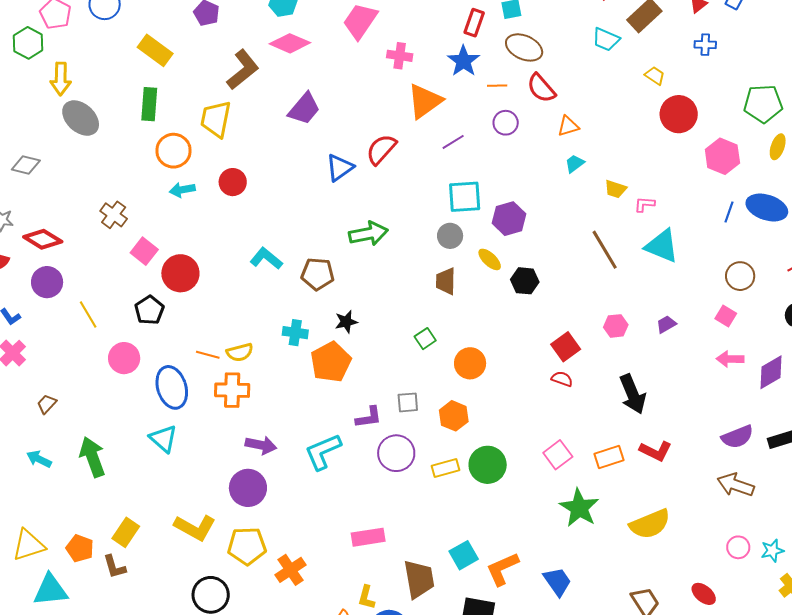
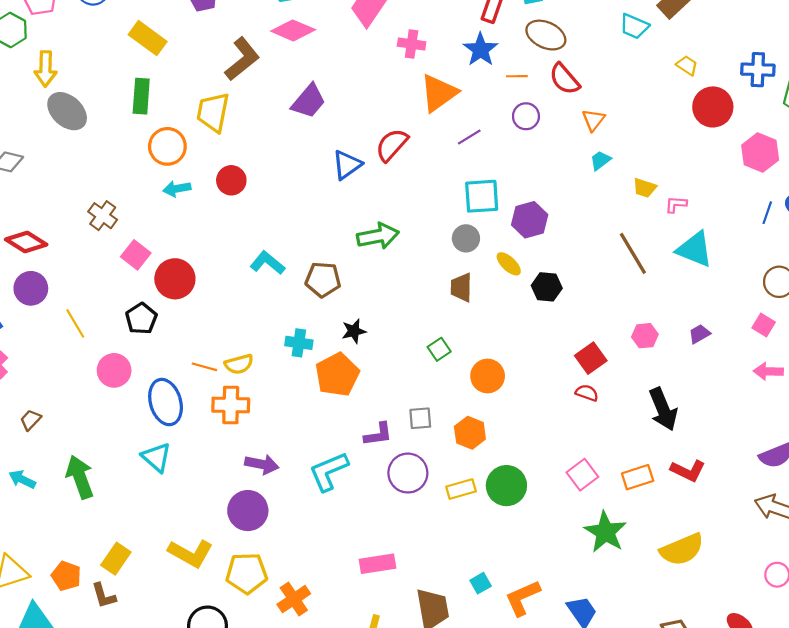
blue cross: (705, 45) -> (758, 70), moved, size x1.4
orange triangle: (568, 126) -> (593, 120), turned -35
cyan square: (464, 555) -> (481, 583), size x0.7

